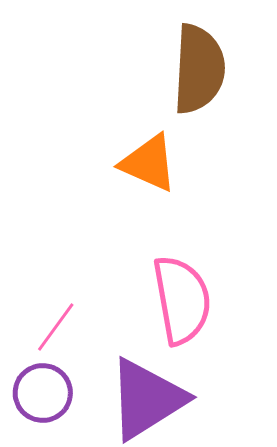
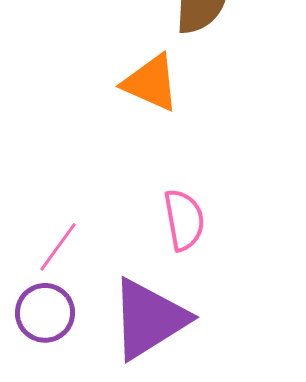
pink semicircle: (182, 300) -> (184, 220), size x0.7

